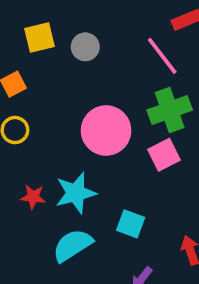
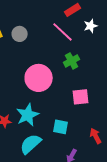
green cross: (170, 110) -> (72, 61), size x0.7
pink square: (164, 155) -> (81, 97), moved, turned 30

